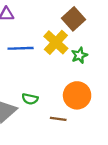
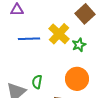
brown square: (74, 19) -> (85, 14), moved
green semicircle: (30, 99) -> (37, 82), turned 88

